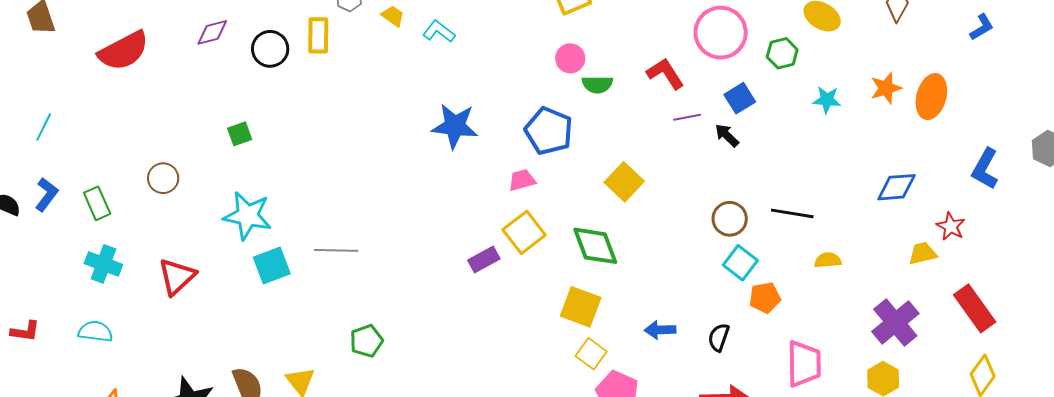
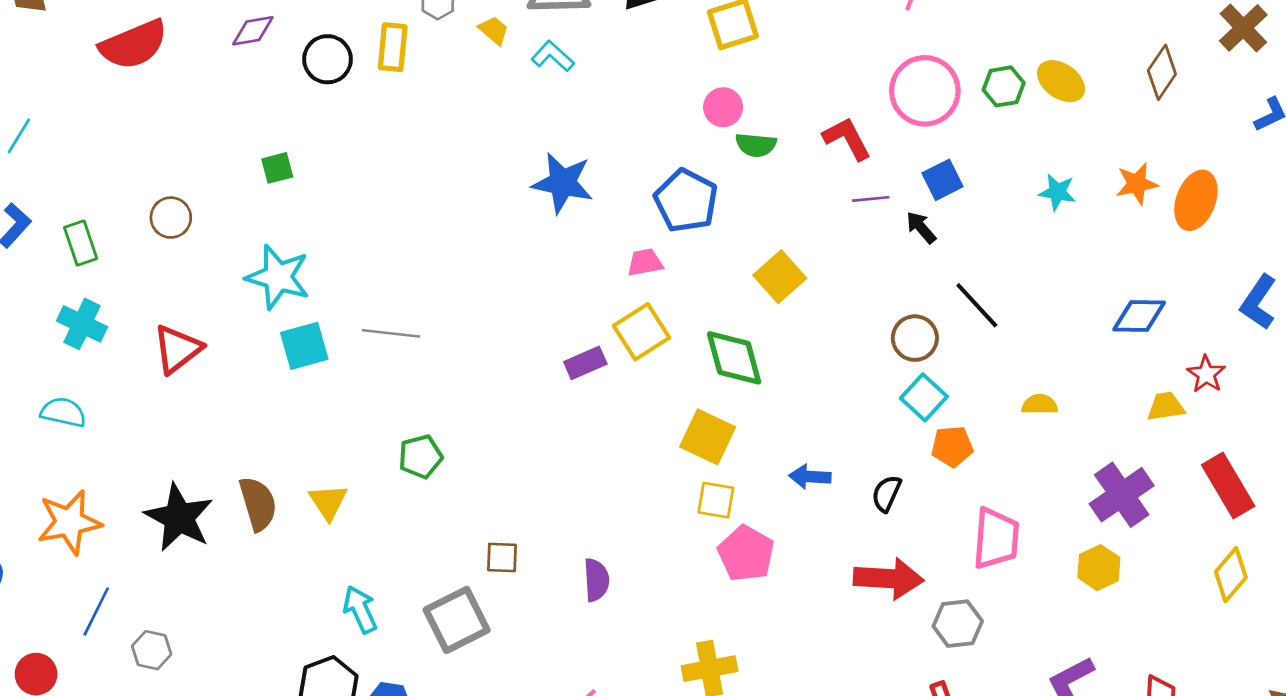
green hexagon: (782, 53) -> (1004, 86), moved
black line: (792, 213) -> (977, 305), moved, turned 33
yellow square: (591, 354) -> (716, 500), turned -32

